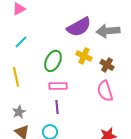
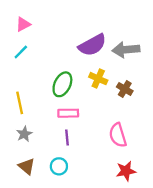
cyan line: (21, 42) -> (21, 52), moved
pink semicircle: (105, 91) -> (118, 135), moved
gray star: (19, 112) -> (24, 134), moved

